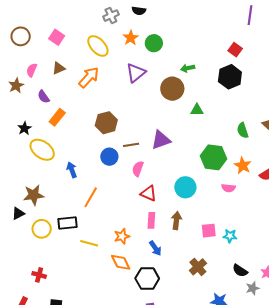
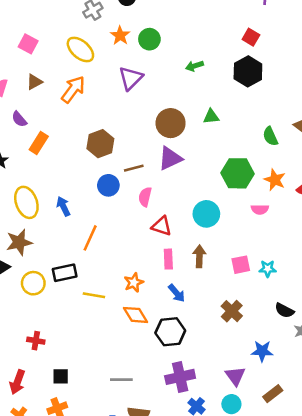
brown circle: (172, 89) -> (171, 123), moved
yellow ellipse: (42, 150) -> (26, 202), moved, turned 40

